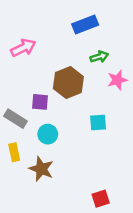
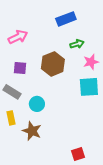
purple square: (40, 102) -> (20, 68), moved
cyan square: (98, 123) -> (89, 87), moved, size x1.5

